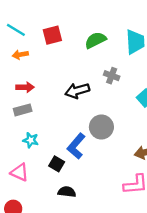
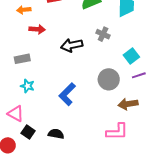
red arrow: (25, 87) -> (37, 29), moved
gray circle: (101, 127) -> (109, 79), moved
black square: (57, 164) -> (28, 132), moved

